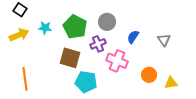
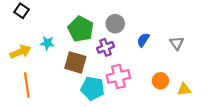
cyan star: (45, 28) -> (47, 43), moved
yellow arrow: (19, 35) -> (20, 52), moved
pink cross: (117, 61) -> (118, 76), moved, turned -35

